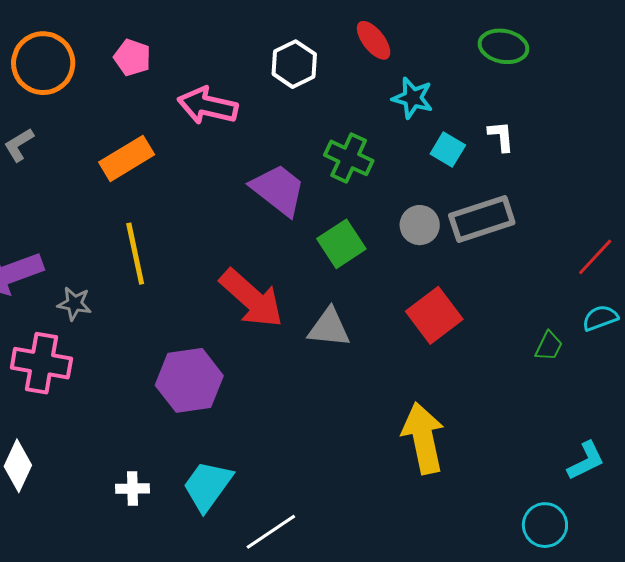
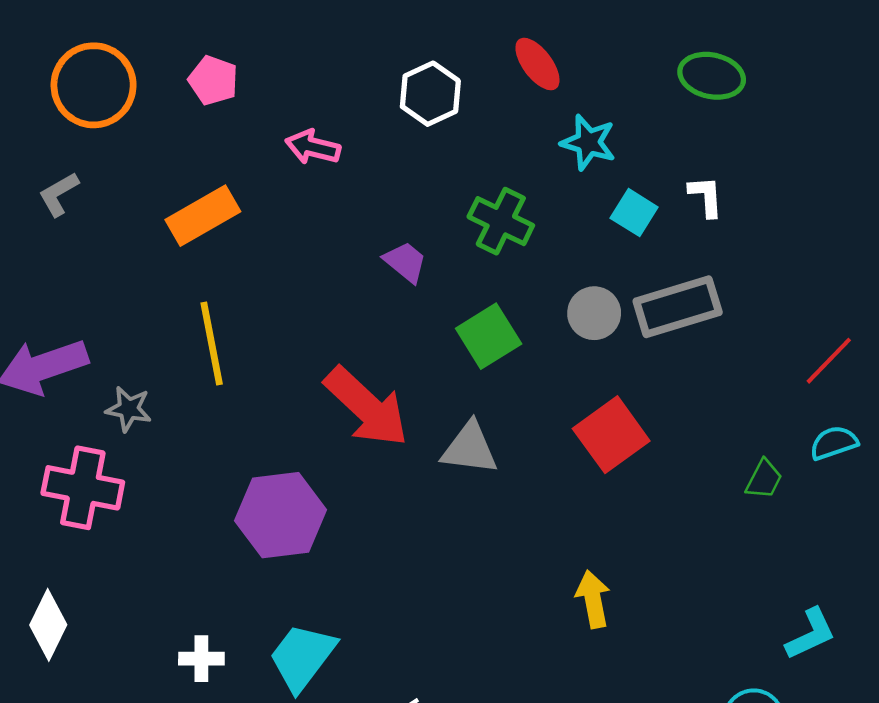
pink arrow: (208, 106) -> (313, 147), size x0.7
purple trapezoid: (278, 190) -> (405, 262), size x0.6
yellow arrow: (423, 438) -> (593, 599), size x0.6

